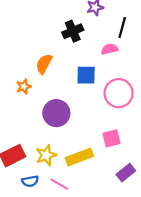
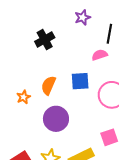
black cross: (73, 31) -> (45, 40), moved
orange semicircle: (44, 64) -> (48, 85), moved

